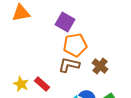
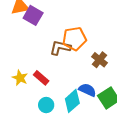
purple square: (65, 22) -> (33, 15), moved
brown L-shape: (69, 65) -> (60, 48), moved

